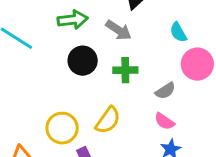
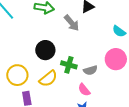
cyan semicircle: (178, 32) -> (119, 31), moved, turned -40
black circle: (83, 61) -> (45, 50), moved
green cross: (125, 70) -> (69, 65), moved

